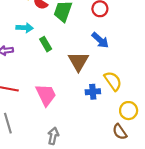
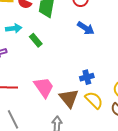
brown triangle: (78, 61) -> (69, 98), moved
yellow semicircle: (113, 81) -> (94, 100), moved

